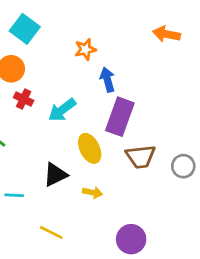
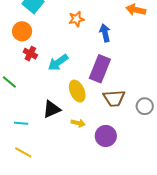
blue arrow: (107, 80) -> (105, 33), moved
yellow line: (51, 232) -> (23, 152), moved
purple circle: (131, 239) -> (106, 136), moved

